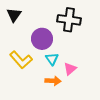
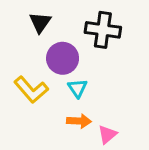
black triangle: (14, 15) -> (40, 22), moved
pink triangle: (70, 69) -> (107, 134), moved

